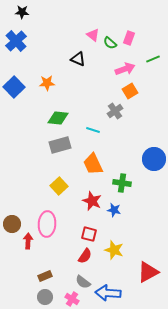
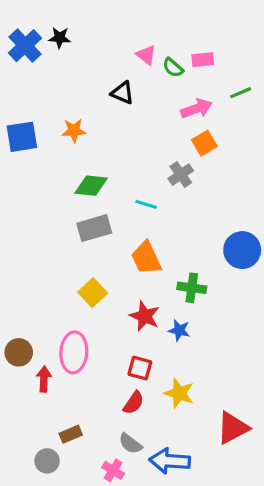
black star: (22, 12) -> (60, 38), moved
pink rectangle: (129, 38) -> (203, 60), turned 64
blue cross: (16, 41) -> (25, 46), moved
blue square: (14, 87) -> (22, 137), turned 35
gray circle: (45, 297) -> (47, 461), moved

